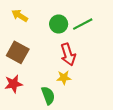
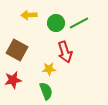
yellow arrow: (20, 16) -> (29, 15), moved, turned -35
yellow star: (64, 78) -> (49, 69), moved

